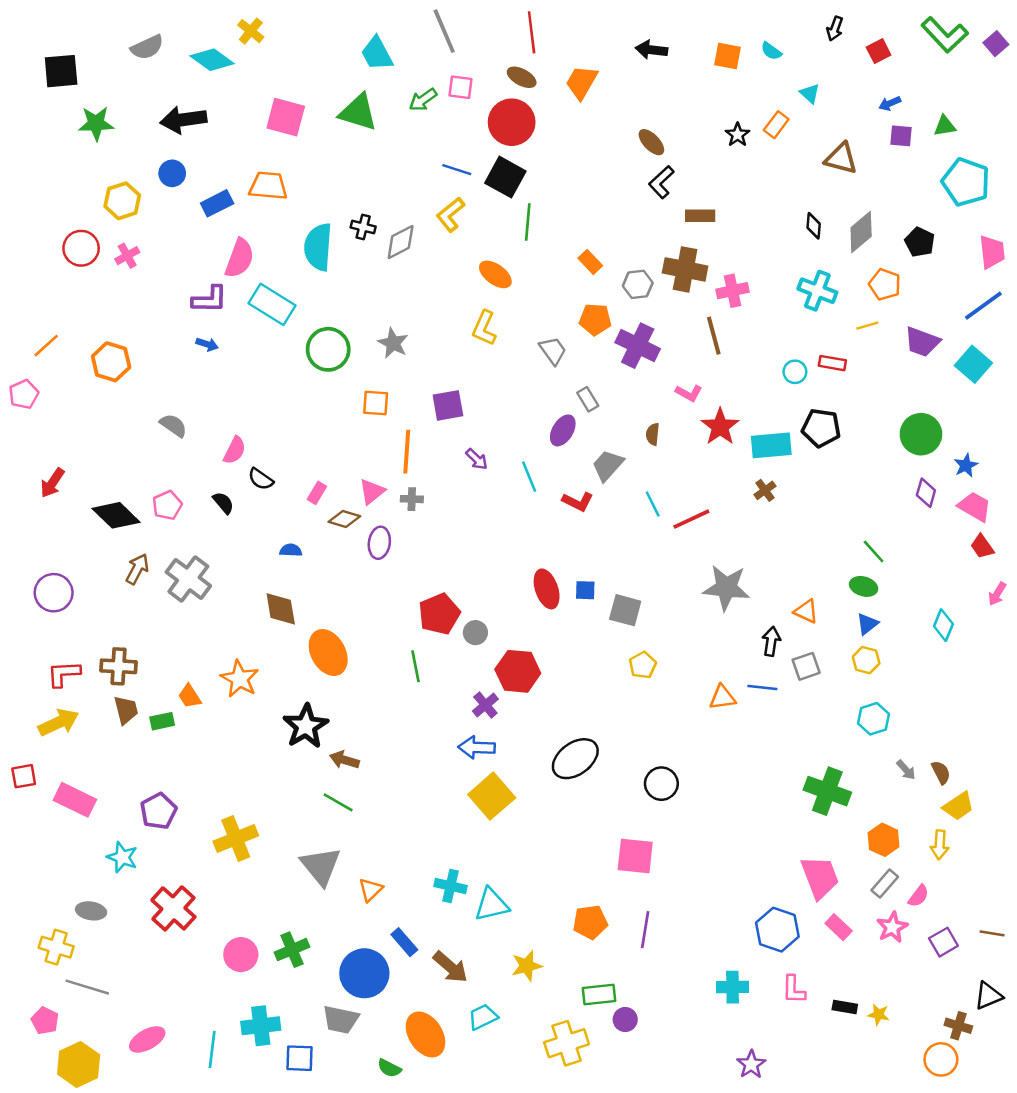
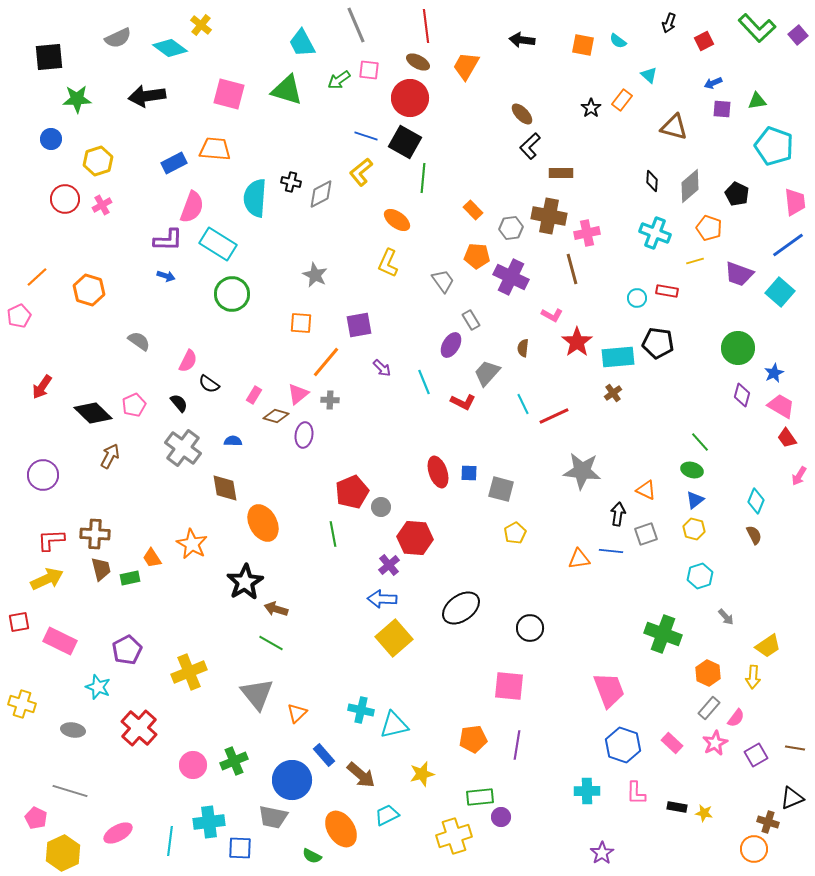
blue circle: (172, 173) -> (51, 139), moved
green circle: (328, 349) -> (232, 294), moved
orange line: (407, 452) -> (326, 362), turned 36
gray cross: (188, 579) -> (183, 448), moved
brown semicircle: (941, 772) -> (754, 535), moved
pink trapezoid: (820, 877) -> (609, 690), moved
yellow cross: (56, 947) -> (22, 704), moved

